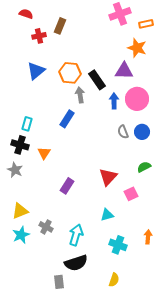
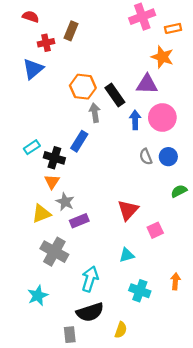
blue triangle: (36, 71) -> (33, 69), moved
cyan rectangle: (27, 124) -> (32, 147), turned 40
black cross: (20, 145) -> (54, 158), moved
green semicircle: (144, 167) -> (179, 191), moved
gray star: (15, 170) -> (65, 202), moved
purple rectangle: (67, 186) -> (79, 221), turned 35
yellow triangle: (20, 211) -> (41, 214), moved
gray cross: (46, 227) -> (54, 252), moved, size x1.6
cyan star: (21, 235) -> (38, 296), moved
yellow semicircle: (114, 280) -> (121, 330), moved

